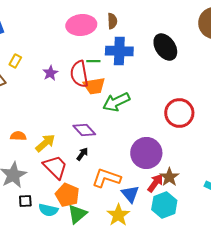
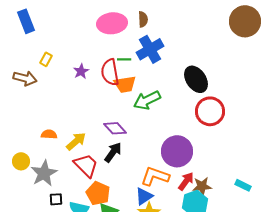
black ellipse: (165, 47) -> (196, 79), moved
blue cross: (119, 51) -> (150, 49), turned -32
black arrow: (82, 154) -> (113, 152), size x1.5
brown star: (169, 177) -> (202, 186), moved, turned 30
orange L-shape: (106, 178) -> (155, 176), moved
blue triangle: (130, 194) -> (144, 196), moved, turned 36

